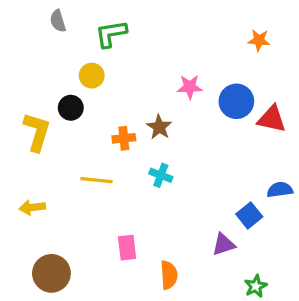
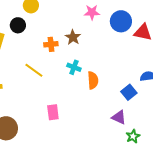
yellow line: (96, 180) -> (34, 70), turned 30
purple triangle: (224, 244) -> (119, 117), moved, turned 42
orange semicircle: (169, 275) -> (93, 80), moved

